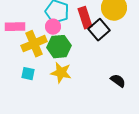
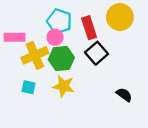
black square: (99, 30) -> (97, 53), moved

